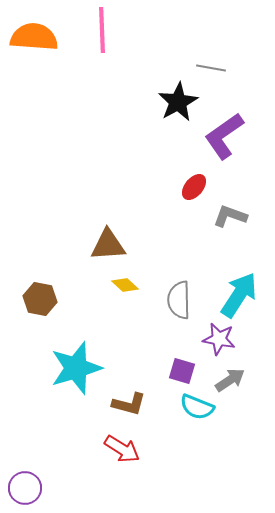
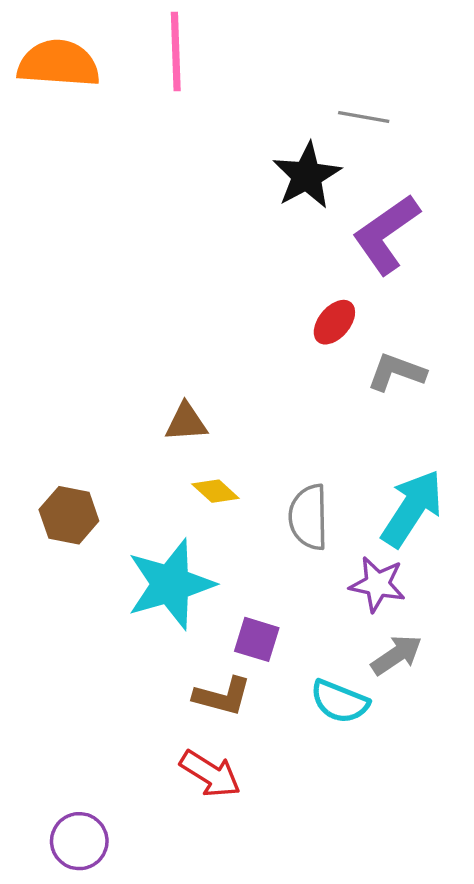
brown triangle: (108, 245) -> (186, 422), size x0.7
cyan star: (76, 368) -> (171, 584), moved
purple square: (182, 371) -> (257, 639), moved
purple circle: (25, 488) -> (79, 841), moved

